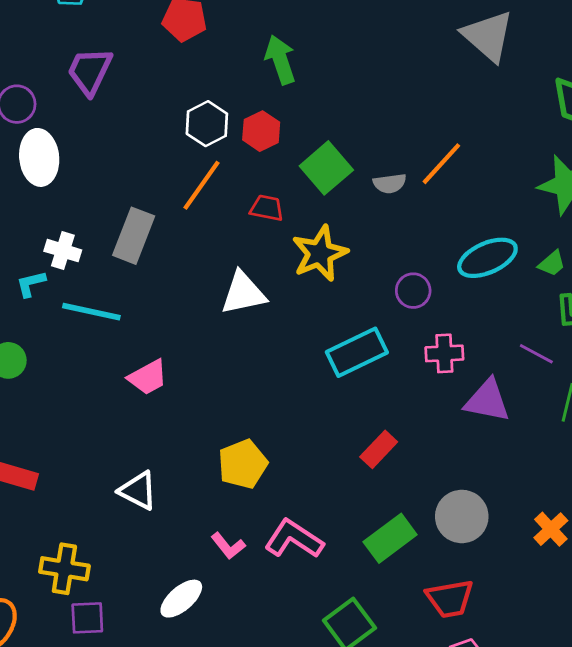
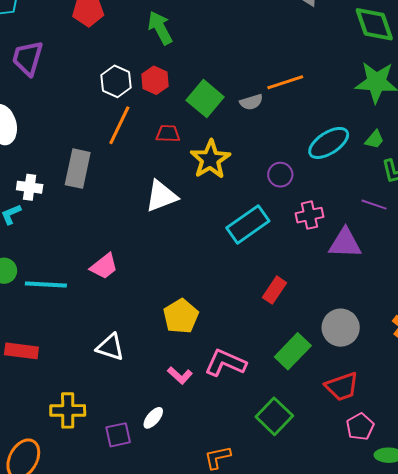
orange line: (441, 164) -> (285, 82), turned 39
cyan line: (91, 312) -> (46, 284), moved
white ellipse: (181, 599) -> (153, 418), size x0.7
purple square: (87, 618) -> (118, 435), moved

